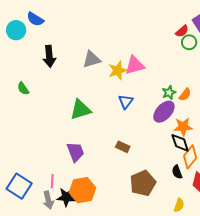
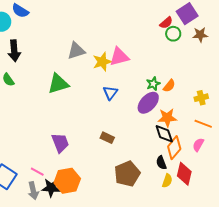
black arrow: (49, 56) -> (14, 51), moved
green triangle: (80, 110) -> (58, 84), moved
pink line: (52, 181) -> (37, 172), turned -64
yellow semicircle: (179, 205) -> (167, 181), moved

